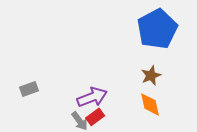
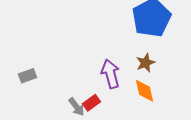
purple arrow: (92, 97) -> (111, 74), moved, turned -84

